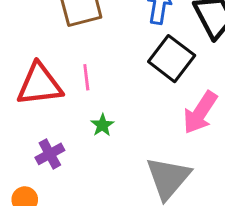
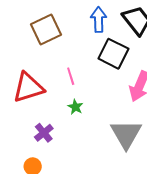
pink line: (86, 77) -> (71, 76), moved

